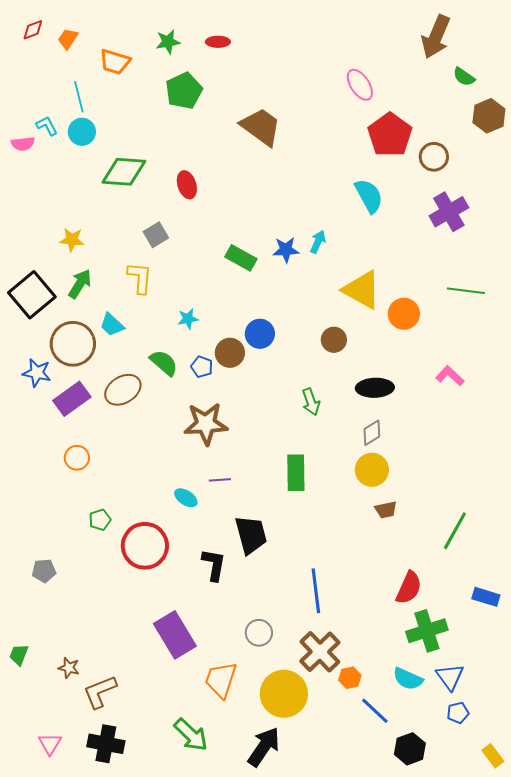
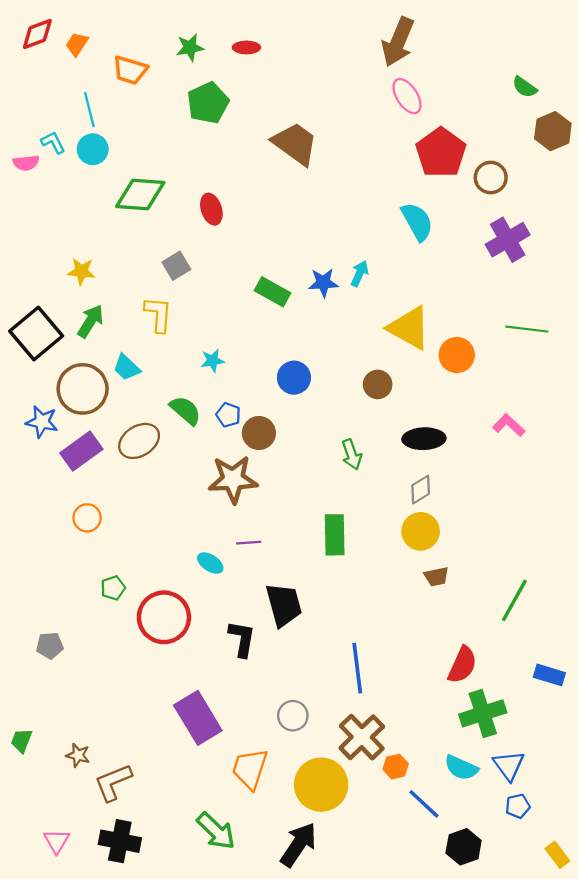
red diamond: (33, 30) -> (37, 34), size x1.4
brown arrow: (436, 37) -> (398, 42), moved
brown circle: (230, 353) -> (259, 433), moved

